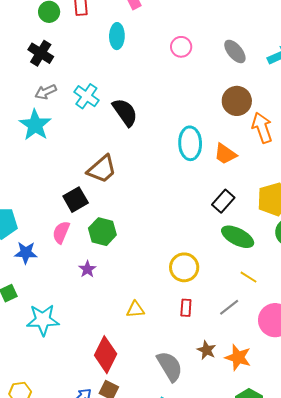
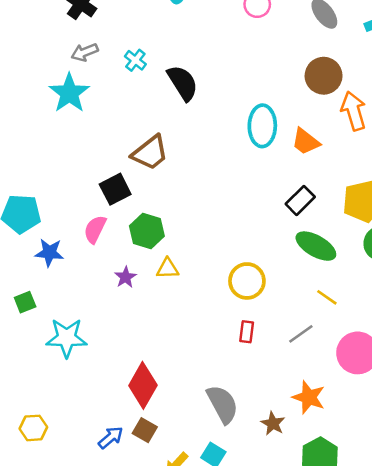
cyan cross: (86, 96) -> (135, 60), size x0.7
yellow triangle: (135, 309) -> (168, 269), moved
brown star: (207, 350) -> (273, 424), moved

